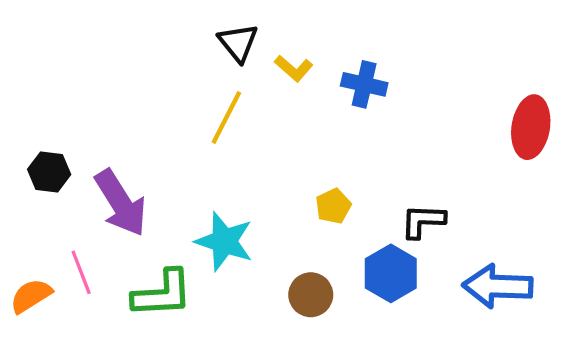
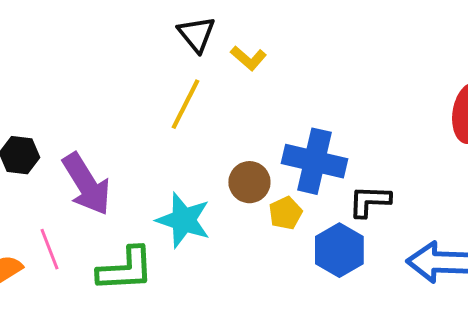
blue cross: (364, 84) -> (314, 161), moved, size x1.5
yellow pentagon: (333, 206) -> (285, 213), moved
brown circle: (311, 295) -> (249, 182), moved

